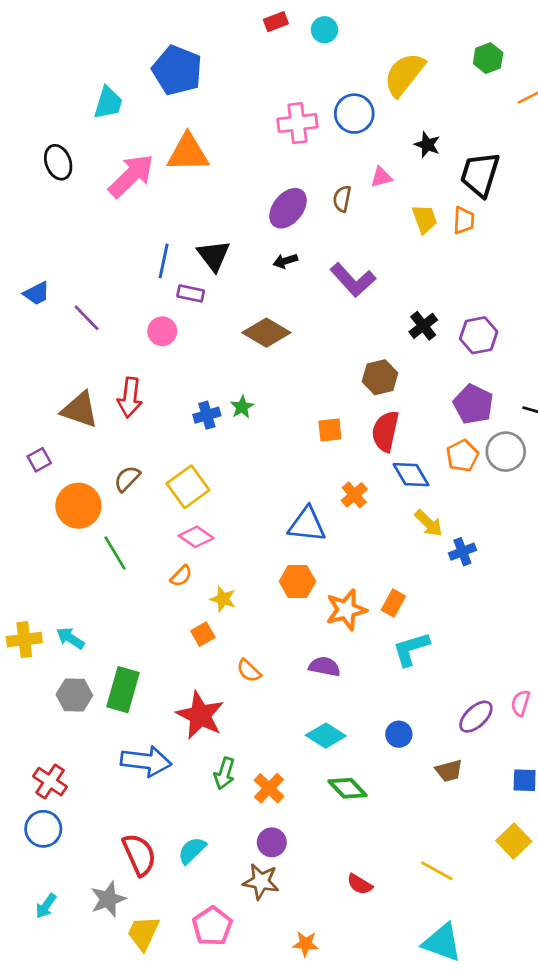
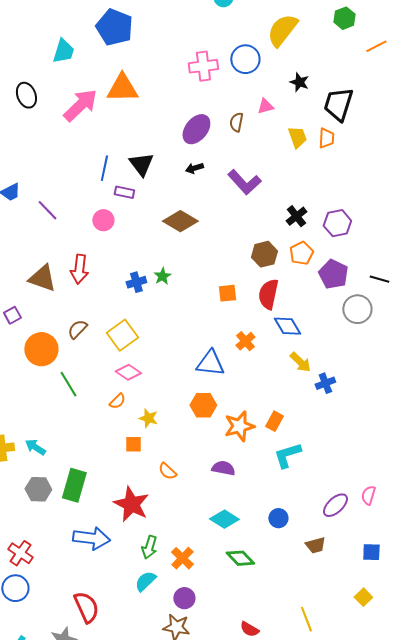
orange pentagon: (462, 456) -> (301, 253), moved
orange square: (203, 634) -> (133, 444), turned 30
yellow square: (514, 841) -> (363, 597), size x0.7
cyan semicircle: (192, 850) -> (145, 581), moved
yellow line: (437, 871) -> (306, 619), turned 40

